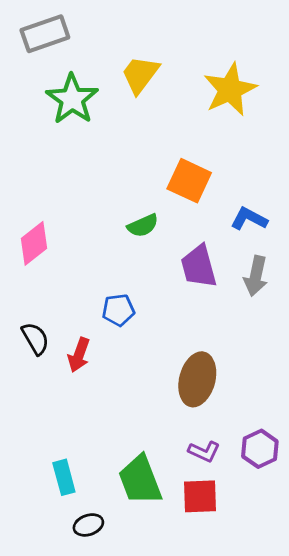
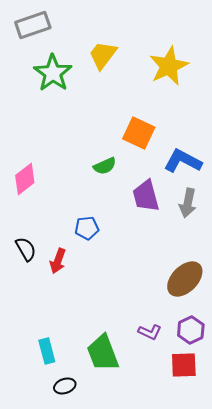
blue L-shape: (249, 219) -> (183, 161), size x1.4
brown ellipse: (197, 379) -> (185, 279), moved, turned 30
red square: (200, 496) -> (184, 365), moved

